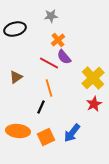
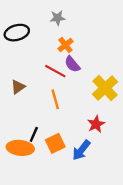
red star: (94, 104) -> (96, 124), moved
black line: (41, 107) -> (34, 134), moved
orange square: (46, 137) -> (55, 143), moved

